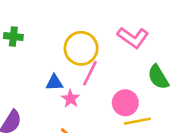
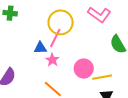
pink line: (90, 73) -> (55, 38), moved
pink circle: (125, 103) -> (84, 69), moved

